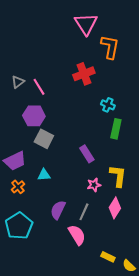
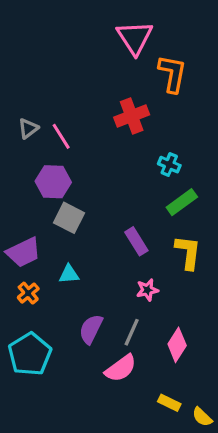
green rectangle: (116, 129) -> (182, 202), turned 42
yellow L-shape: (118, 176) -> (188, 252), moved
pink diamond: (115, 208) -> (177, 345), moved
pink semicircle: (77, 235) -> (121, 368), turned 85

